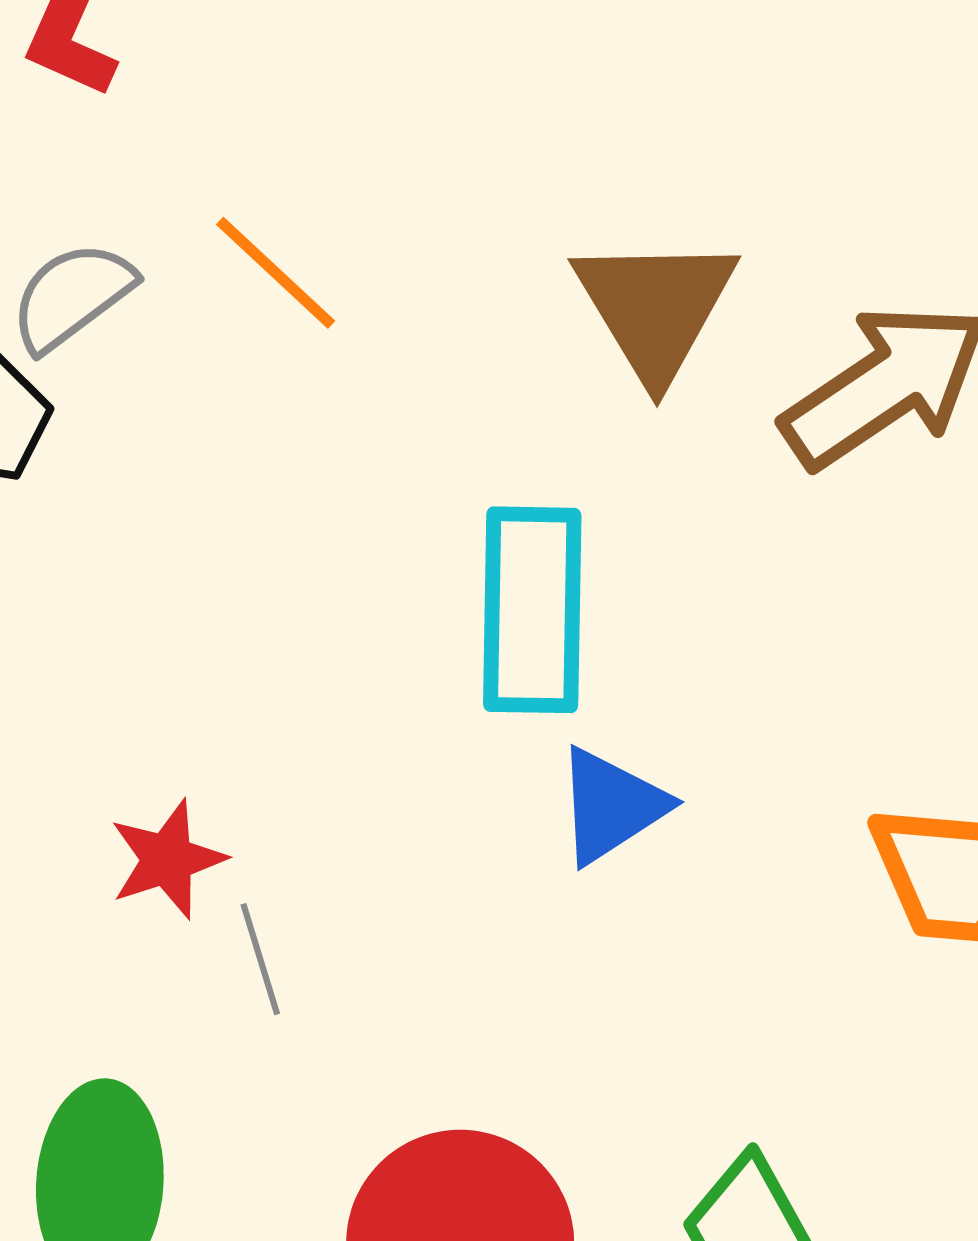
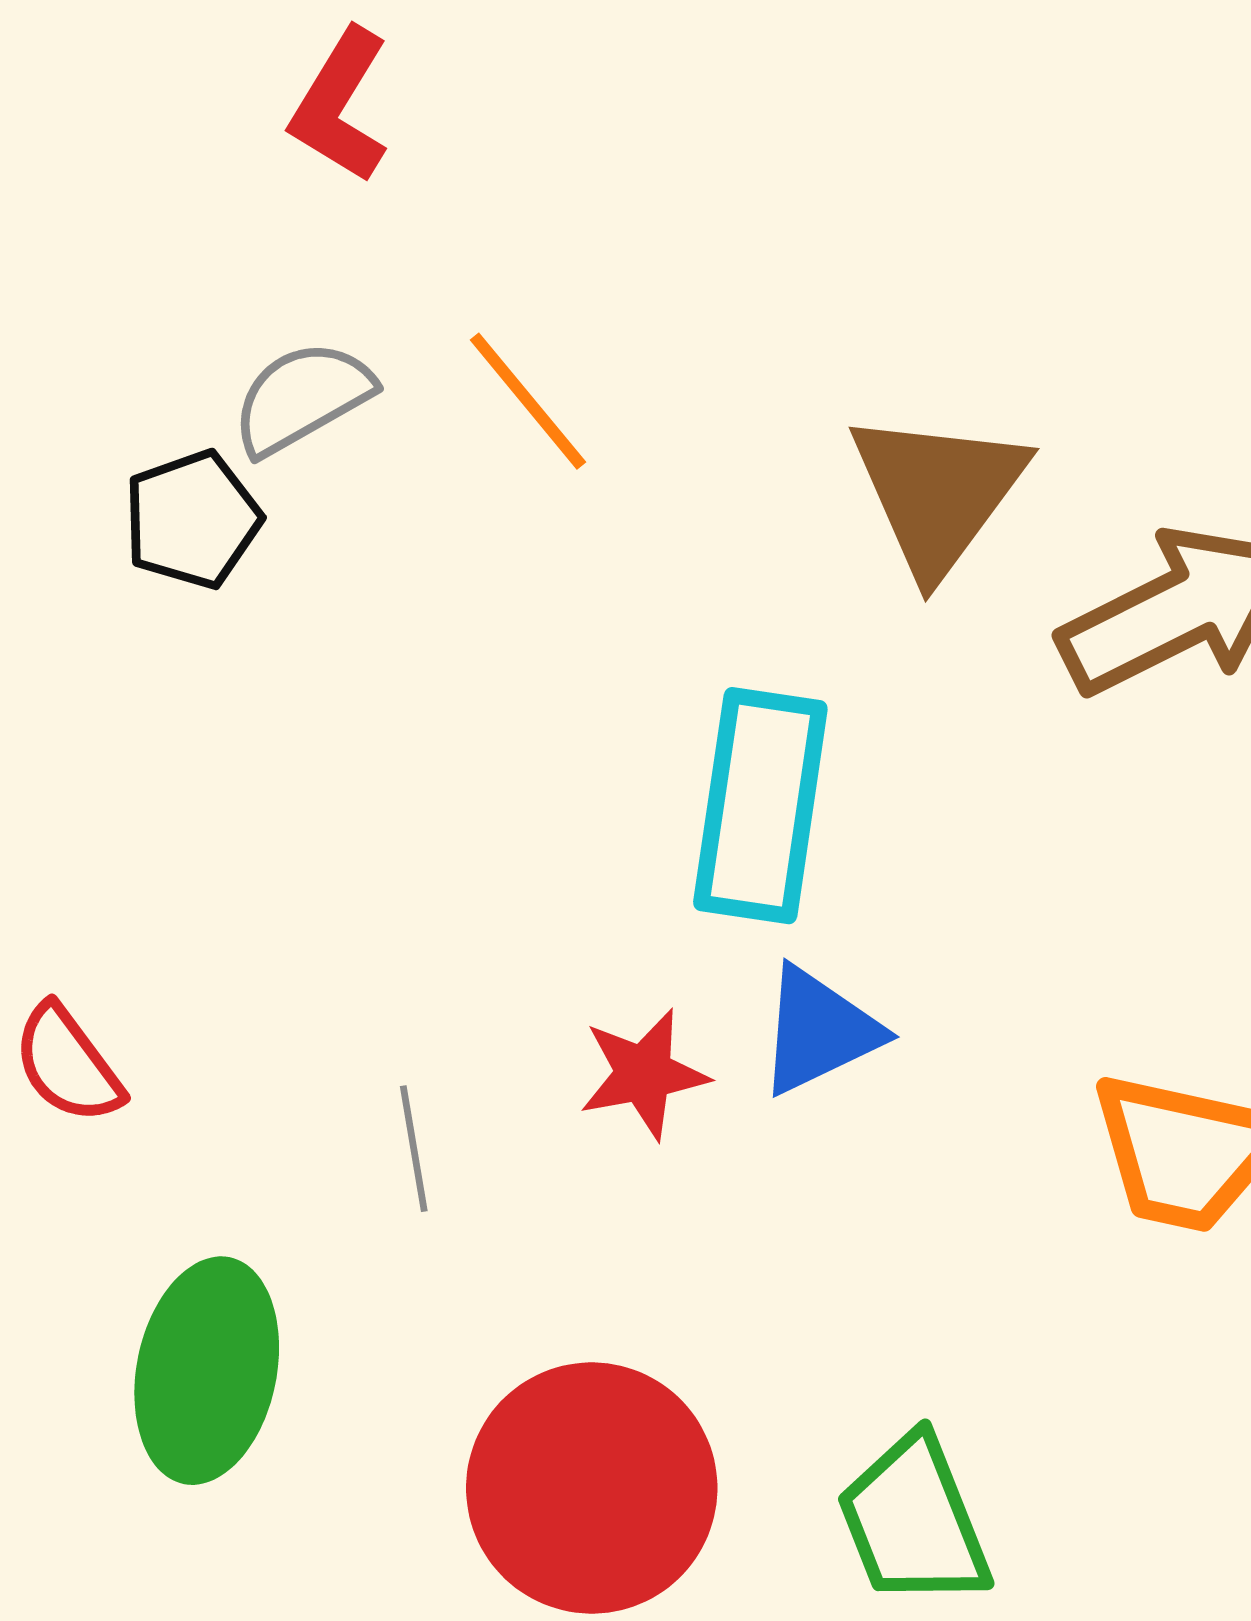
red star: (167, 859) -> (644, 1074), moved

